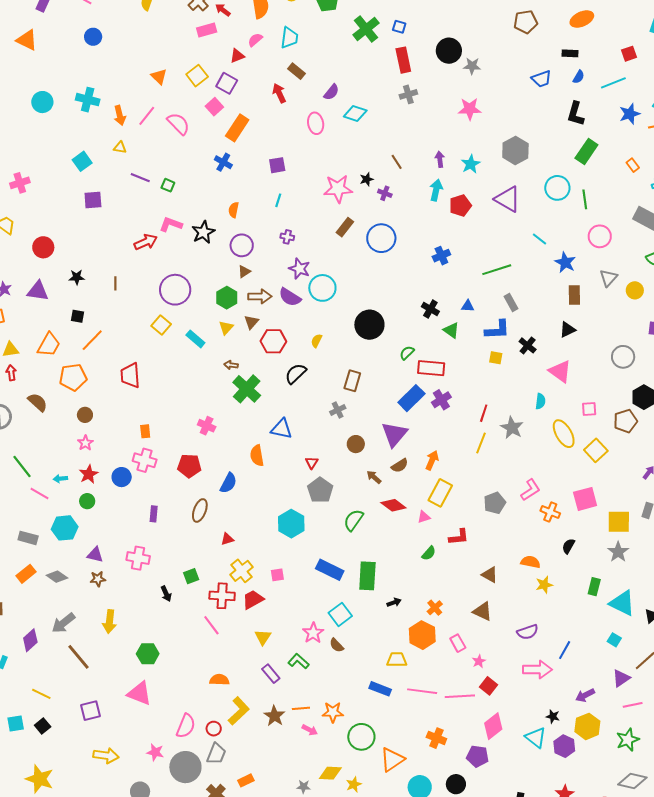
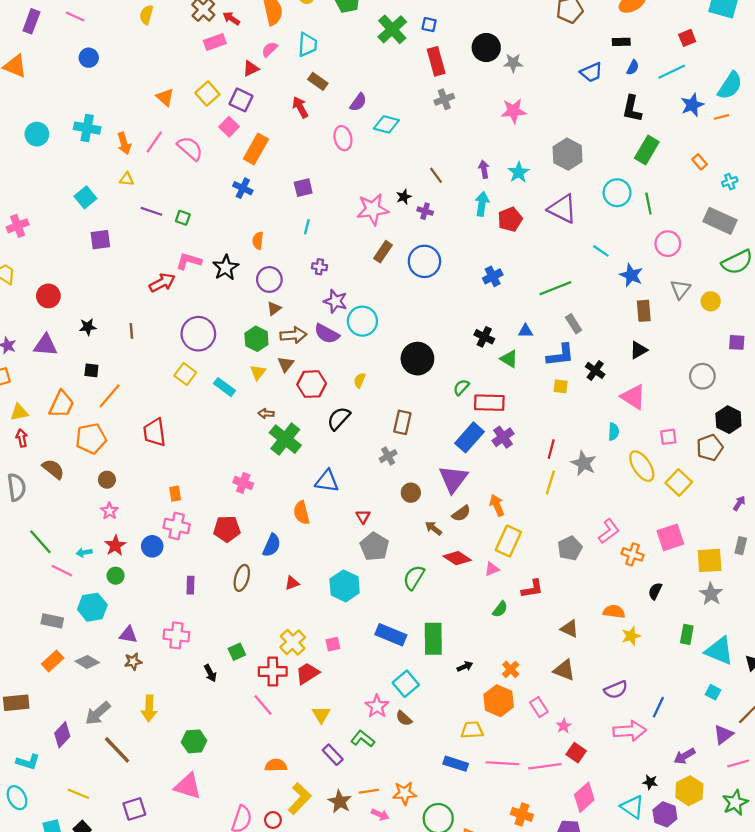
orange arrow: (432, 460) -> (497, 505), turned -42
red triangle: (227, 539) -> (292, 583), moved

